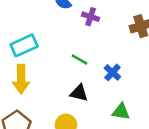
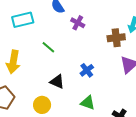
cyan rectangle: (24, 45) -> (23, 20), moved
green line: (79, 60) -> (48, 47), moved

